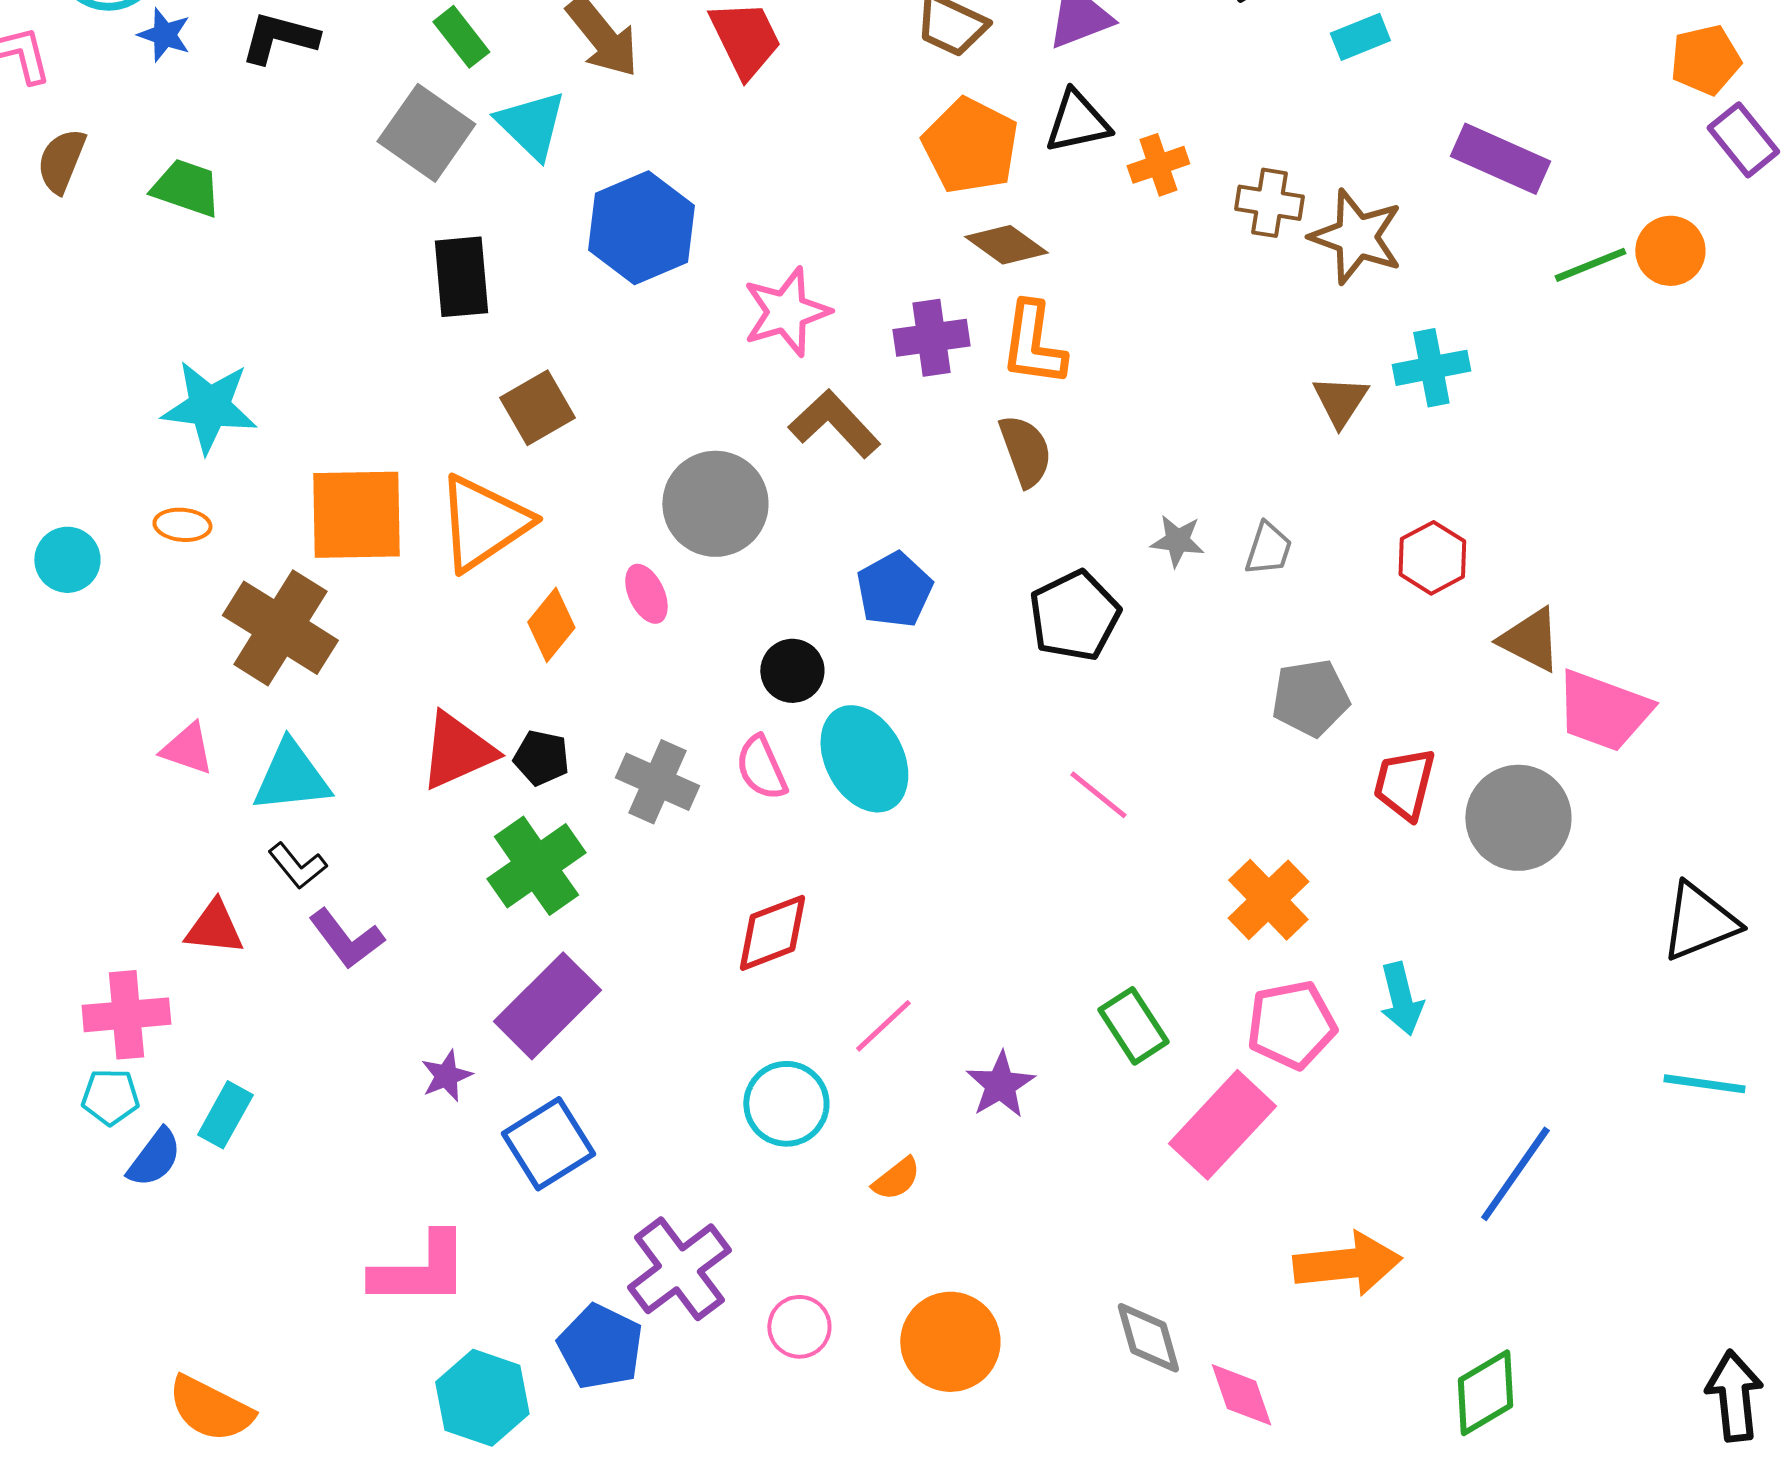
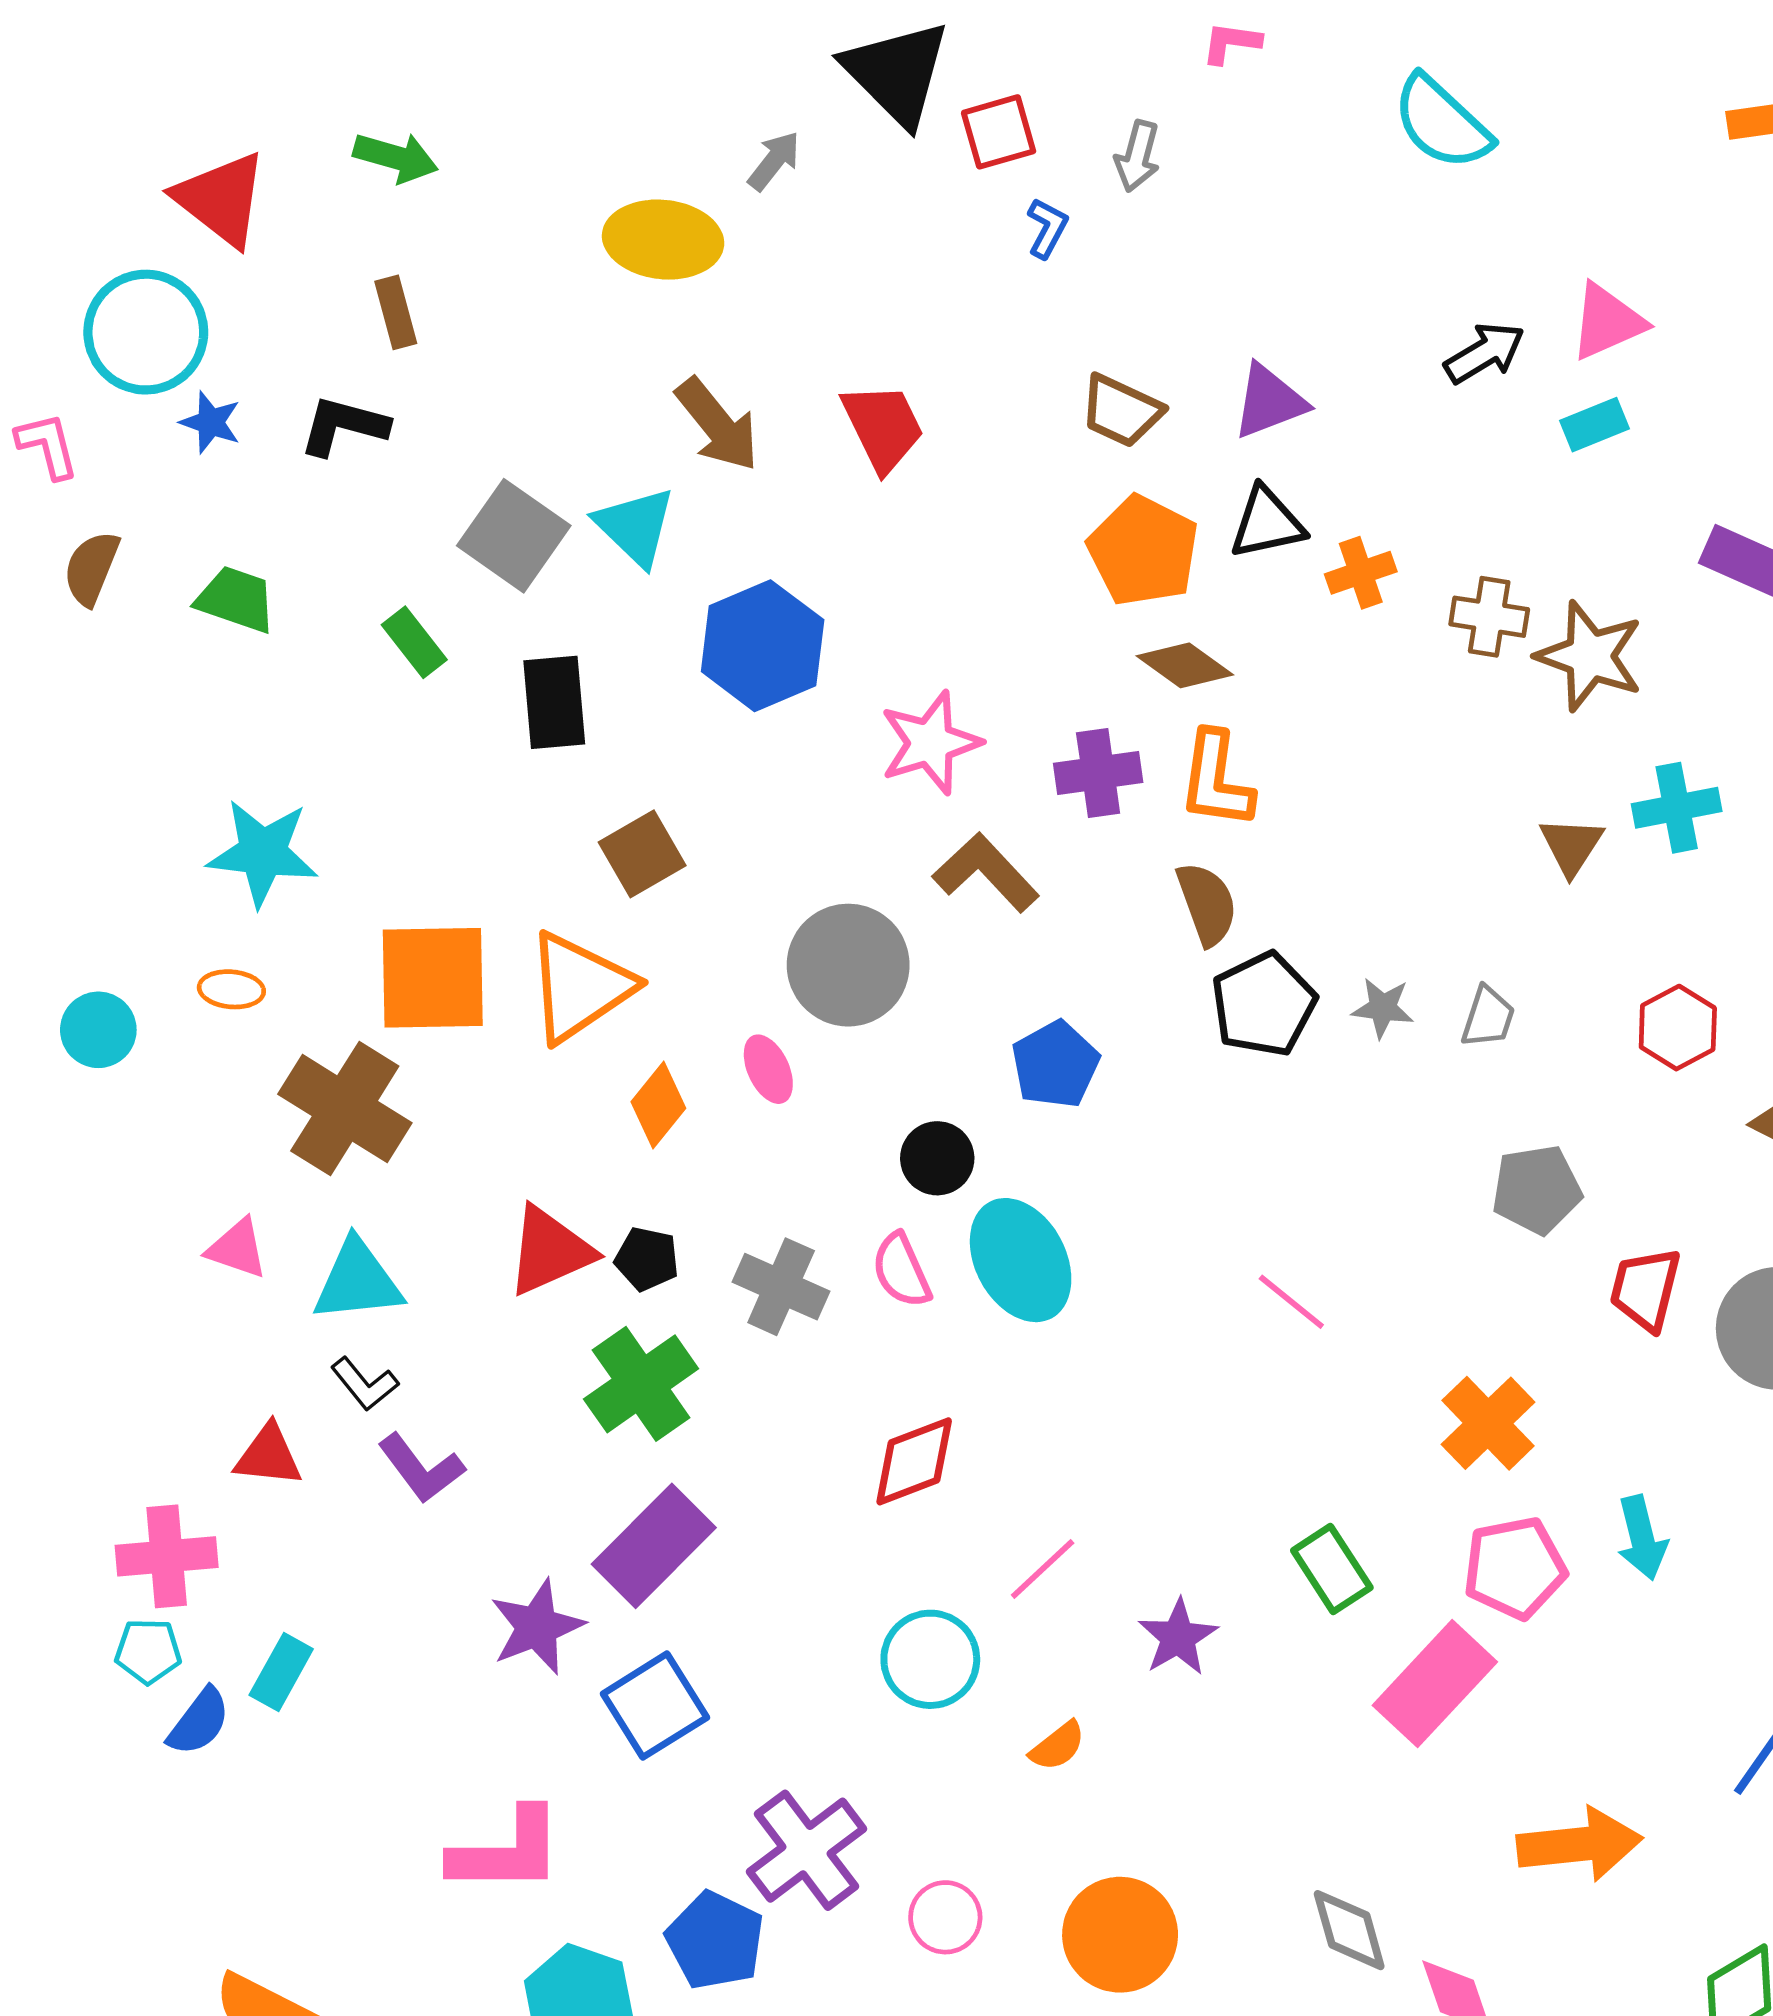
green rectangle: (461, 37) -> (414, 642), moved
black pentagon: (1074, 616) -> (1264, 1004), moved
purple star: (446, 1076) -> (537, 1627), size x1.6

